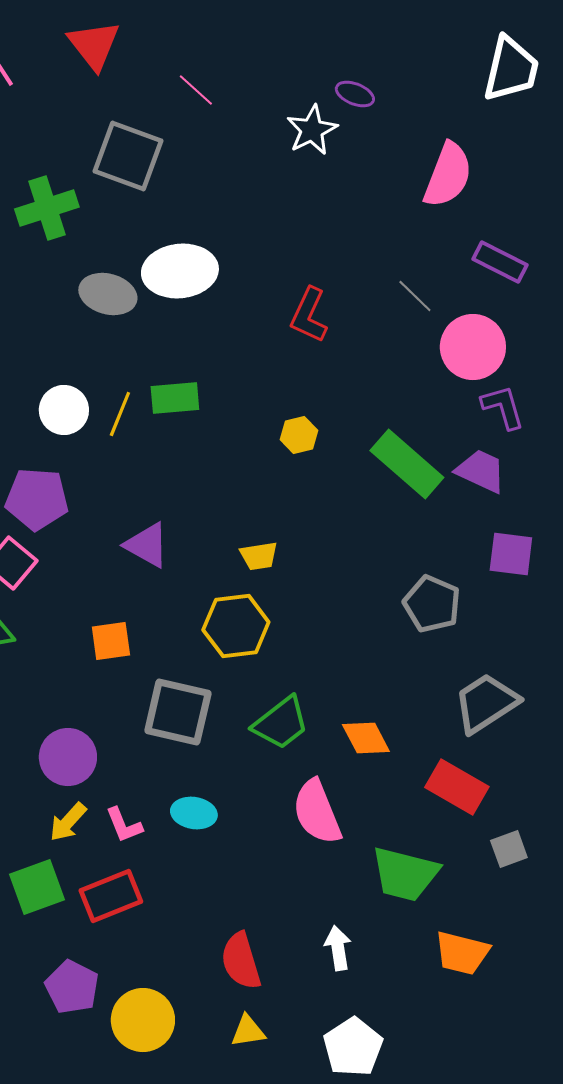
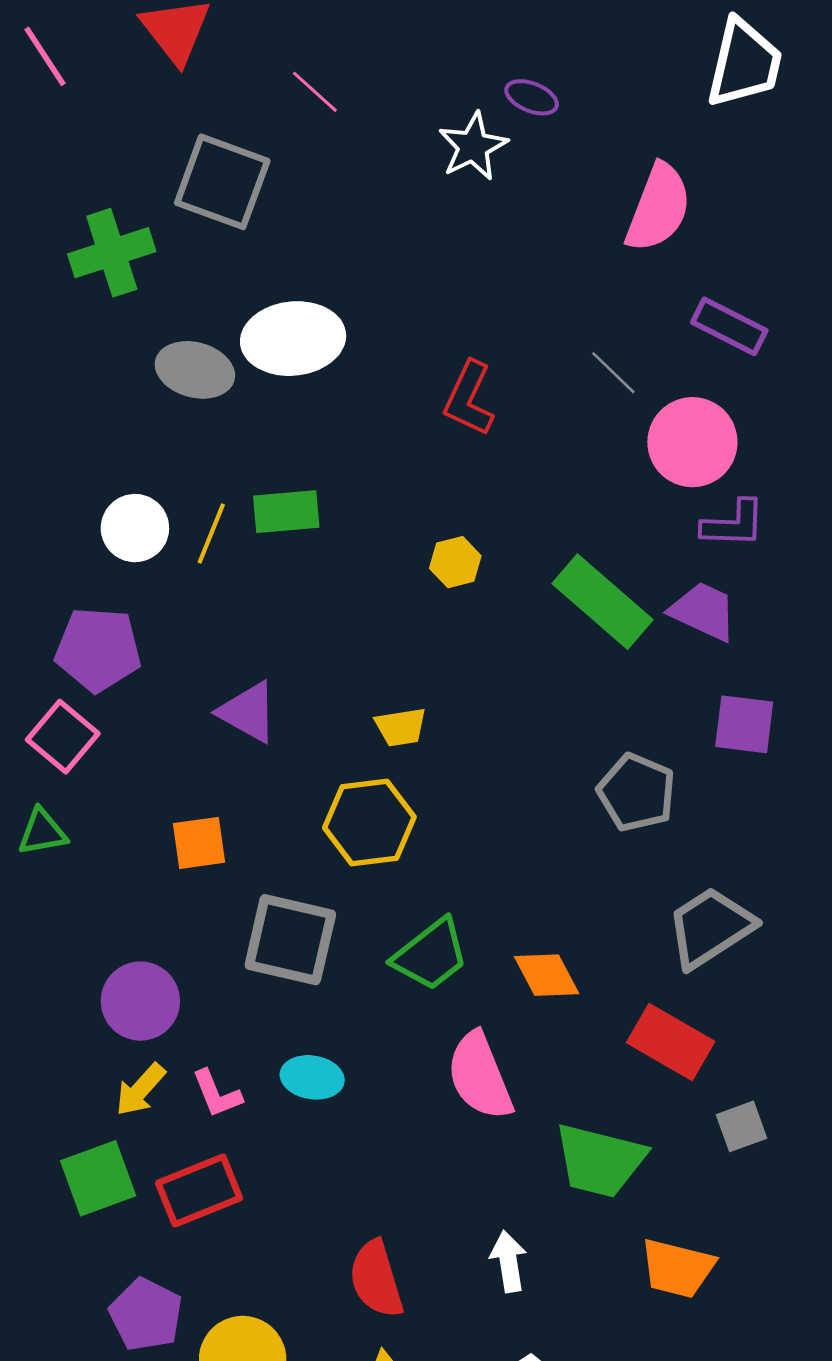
purple L-shape: (503, 407) -> (733, 524), turned 108

